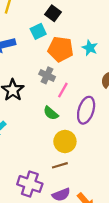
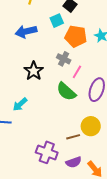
green semicircle: (51, 113) -> (66, 92), size x1.5
yellow circle: (65, 142) -> (91, 126), moved

